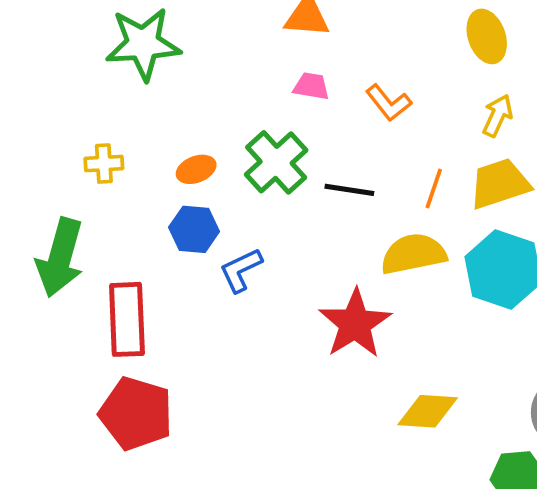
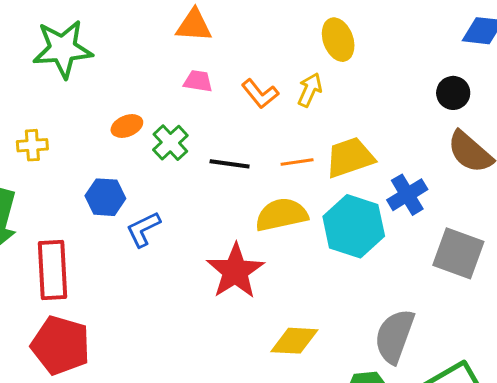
yellow arrow: (498, 116) -> (310, 90), moved
green cross: (276, 162) -> (170, 143), size x0.7
orange ellipse: (196, 169) -> (127, 126), moved
orange line: (434, 188) -> (297, 162), turned 64

